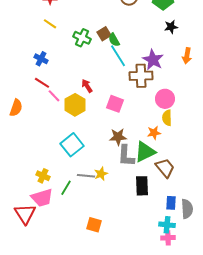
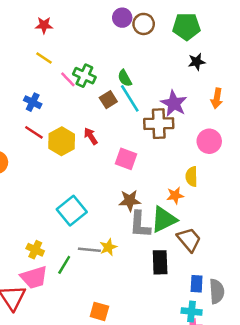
brown square: (104, 34) -> (108, 100), moved
pink line: (54, 96) -> (68, 79), moved
pink circle: (165, 99) -> (209, 141), moved
yellow hexagon: (75, 105) -> (62, 141), moved

